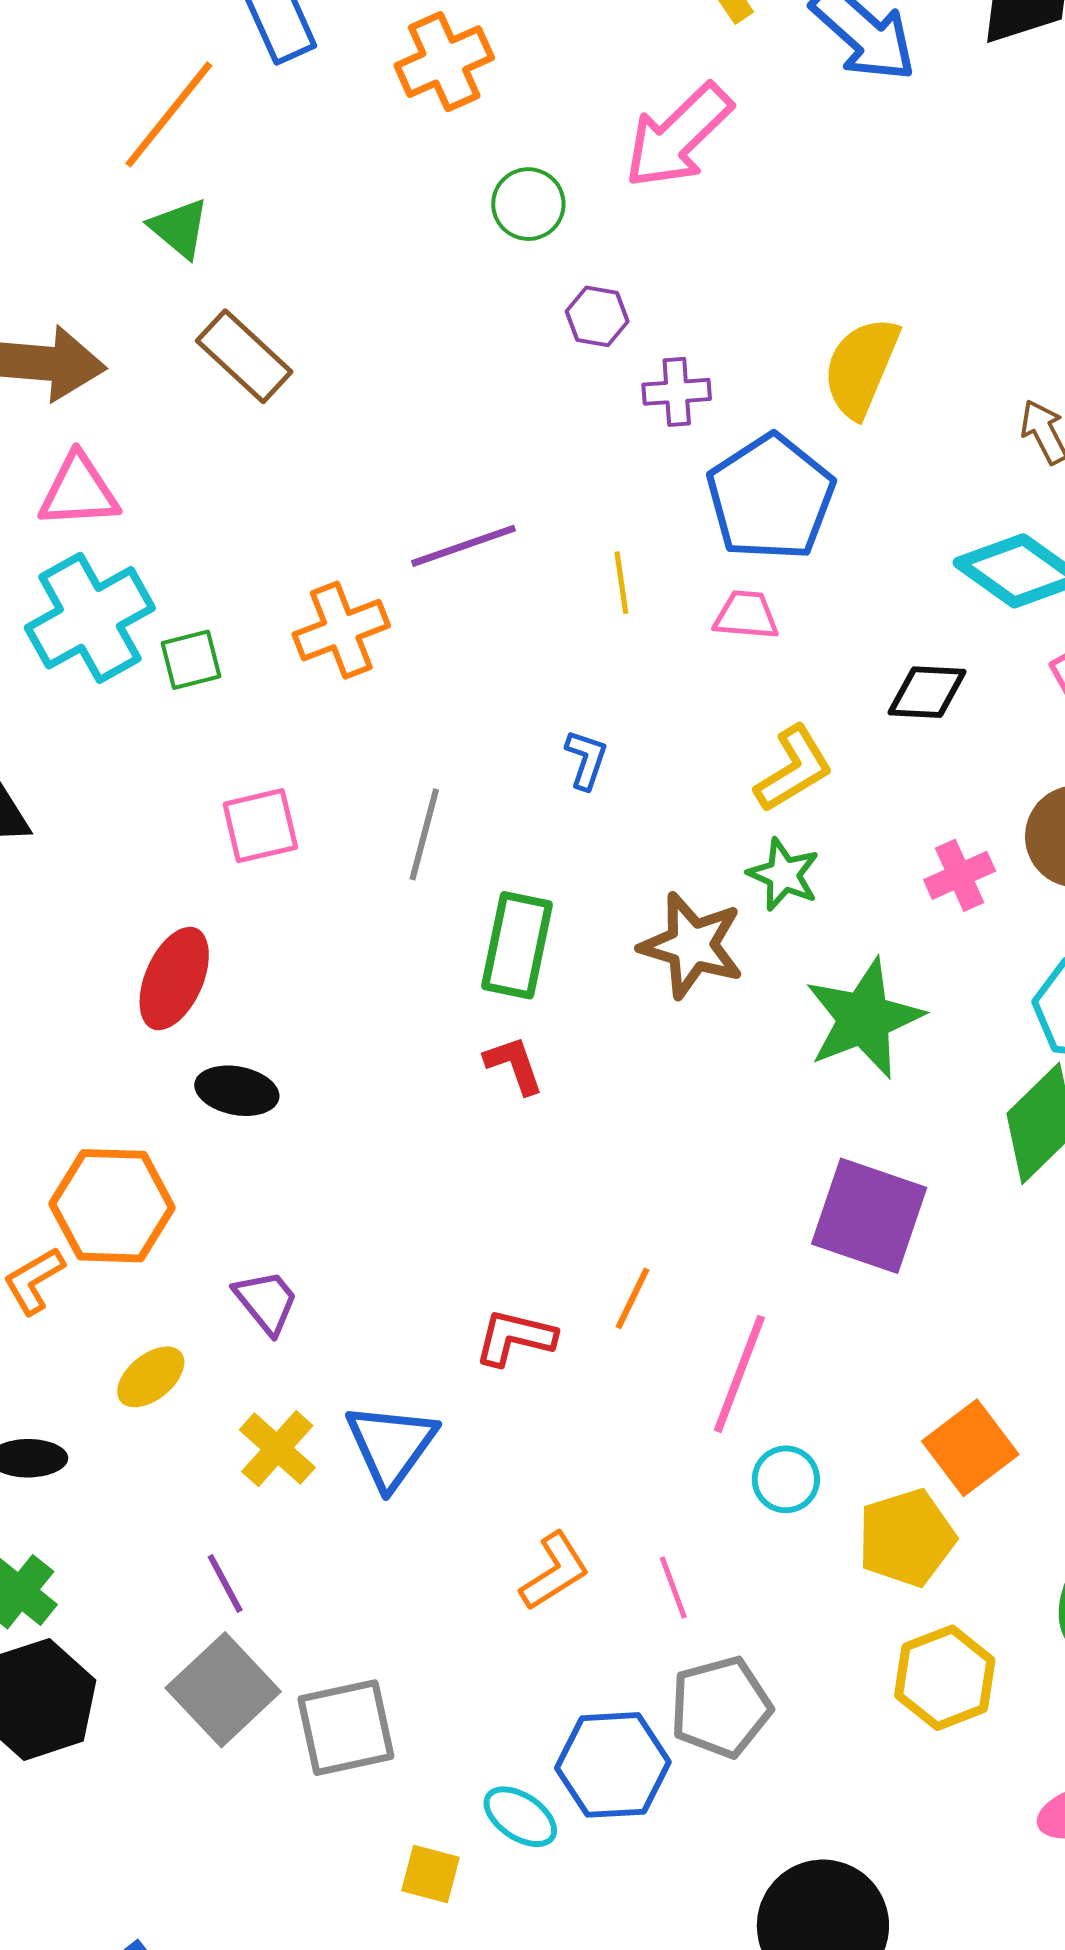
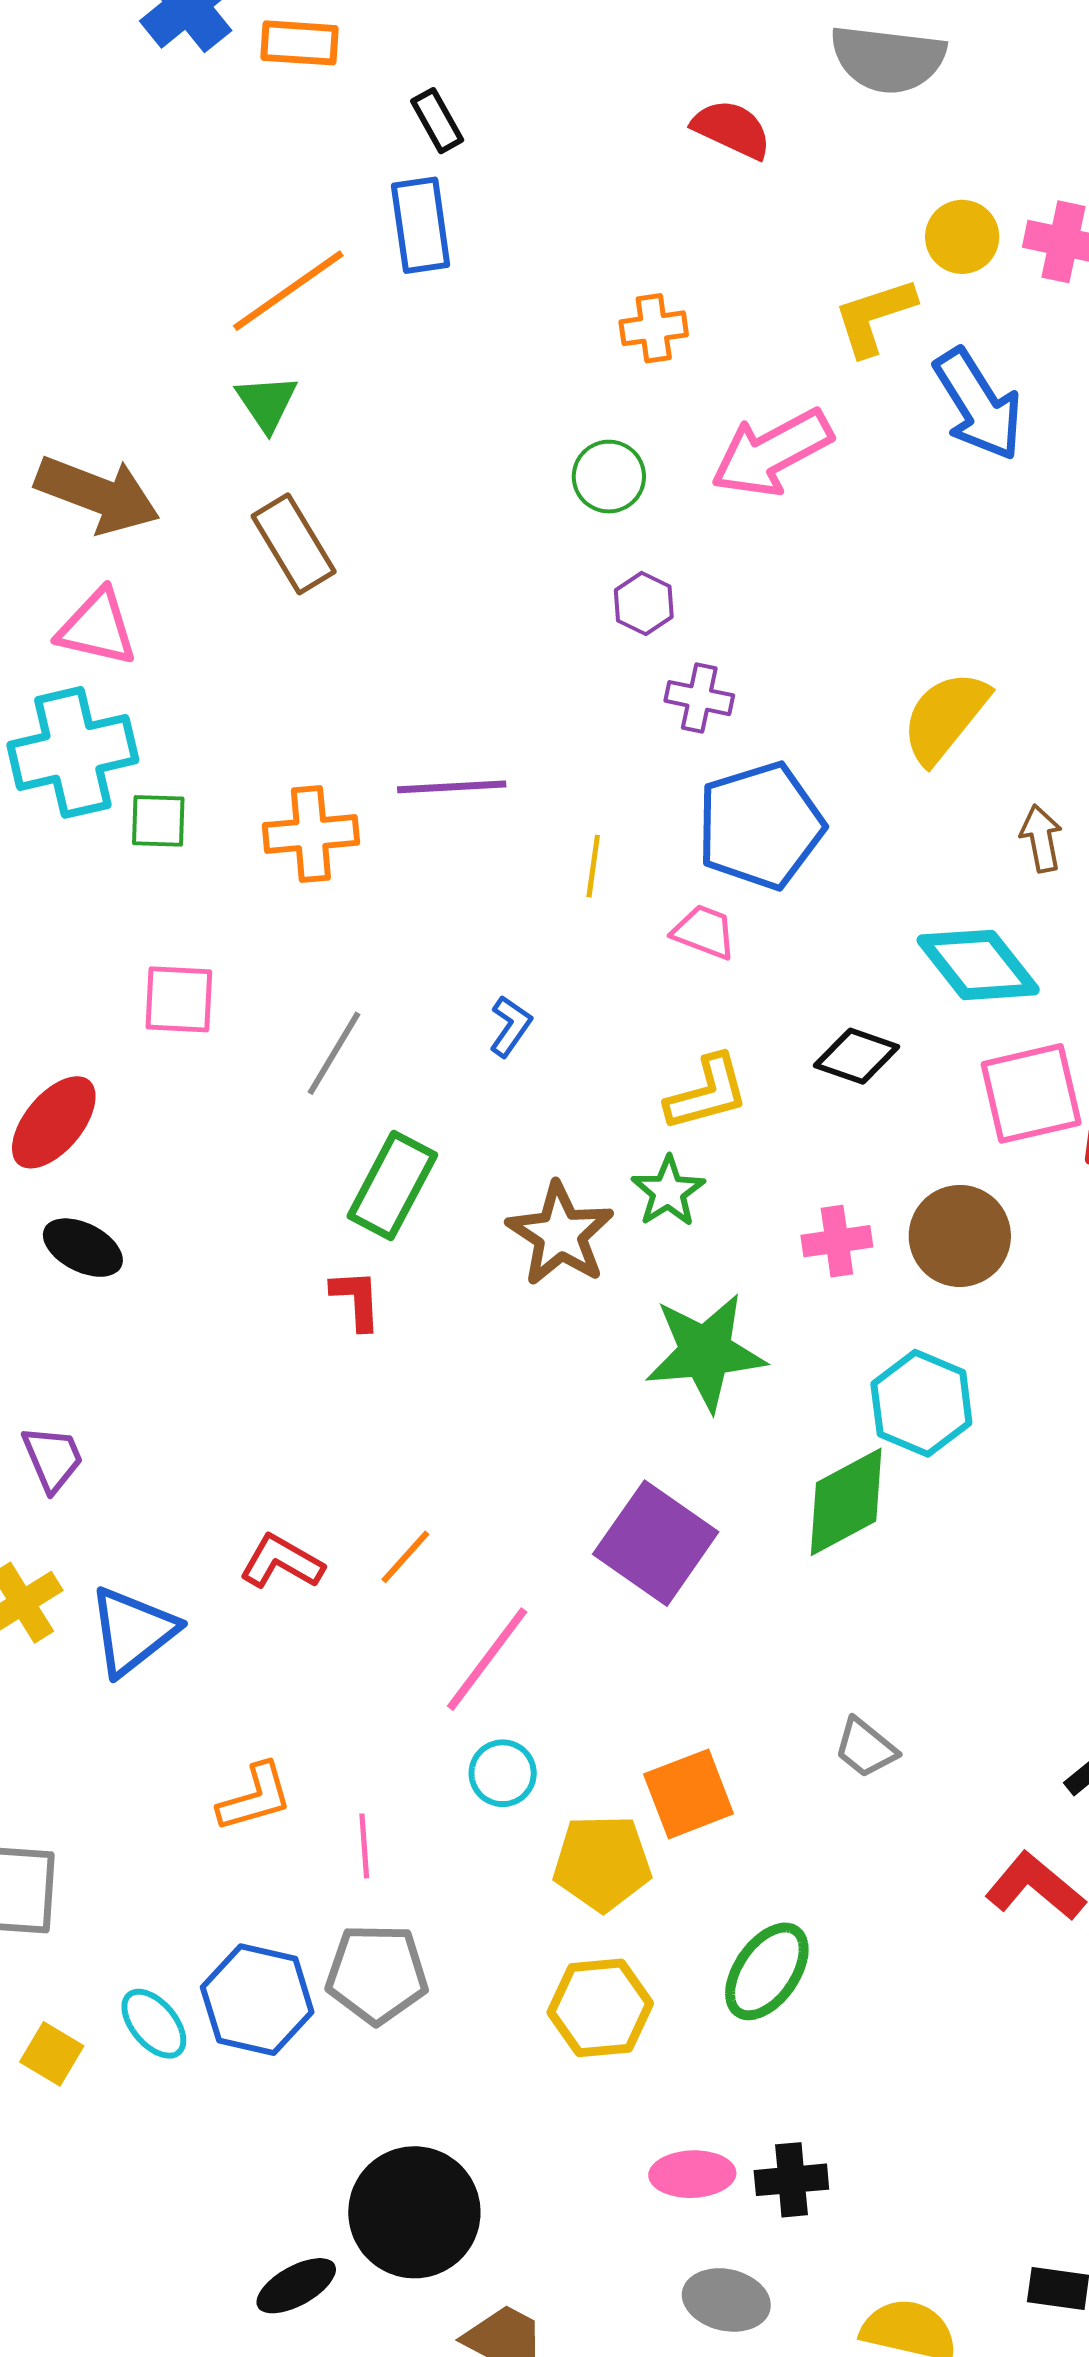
orange cross: (444, 62) -> (654, 328), moved, size x0.7
yellow semicircle: (861, 367) -> (945, 717), moved

